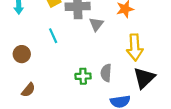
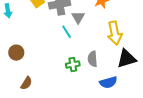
cyan line: (53, 36) -> (67, 32), moved
black triangle: (144, 78) -> (127, 59), turned 35

